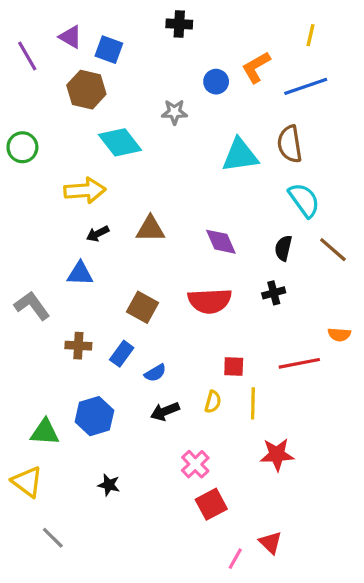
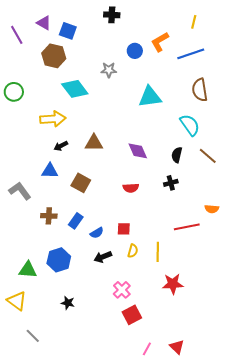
brown semicircle: (290, 144) -> (200, 90), moved
red semicircle: (210, 301) -> (131, 188), size x0.6
brown square: (142, 307) -> (81, 183), moved
red square: (234, 367) -> (124, 229), moved
red triangle: (270, 543) -> (177, 347), moved

